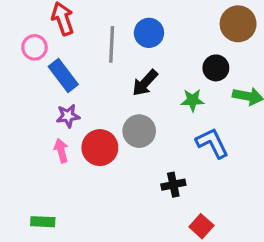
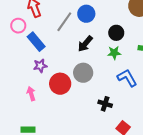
gray line: (112, 44) -> (64, 22), turned 35
black circle: (216, 68) -> (116, 33), moved
pink arrow: (61, 151) -> (31, 94), moved
black cross: (173, 185) -> (105, 104), turned 32

